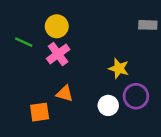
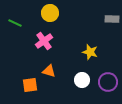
yellow circle: (57, 26) -> (50, 13), moved
green line: (24, 42) -> (15, 23), moved
purple circle: (136, 96) -> (108, 82), moved

